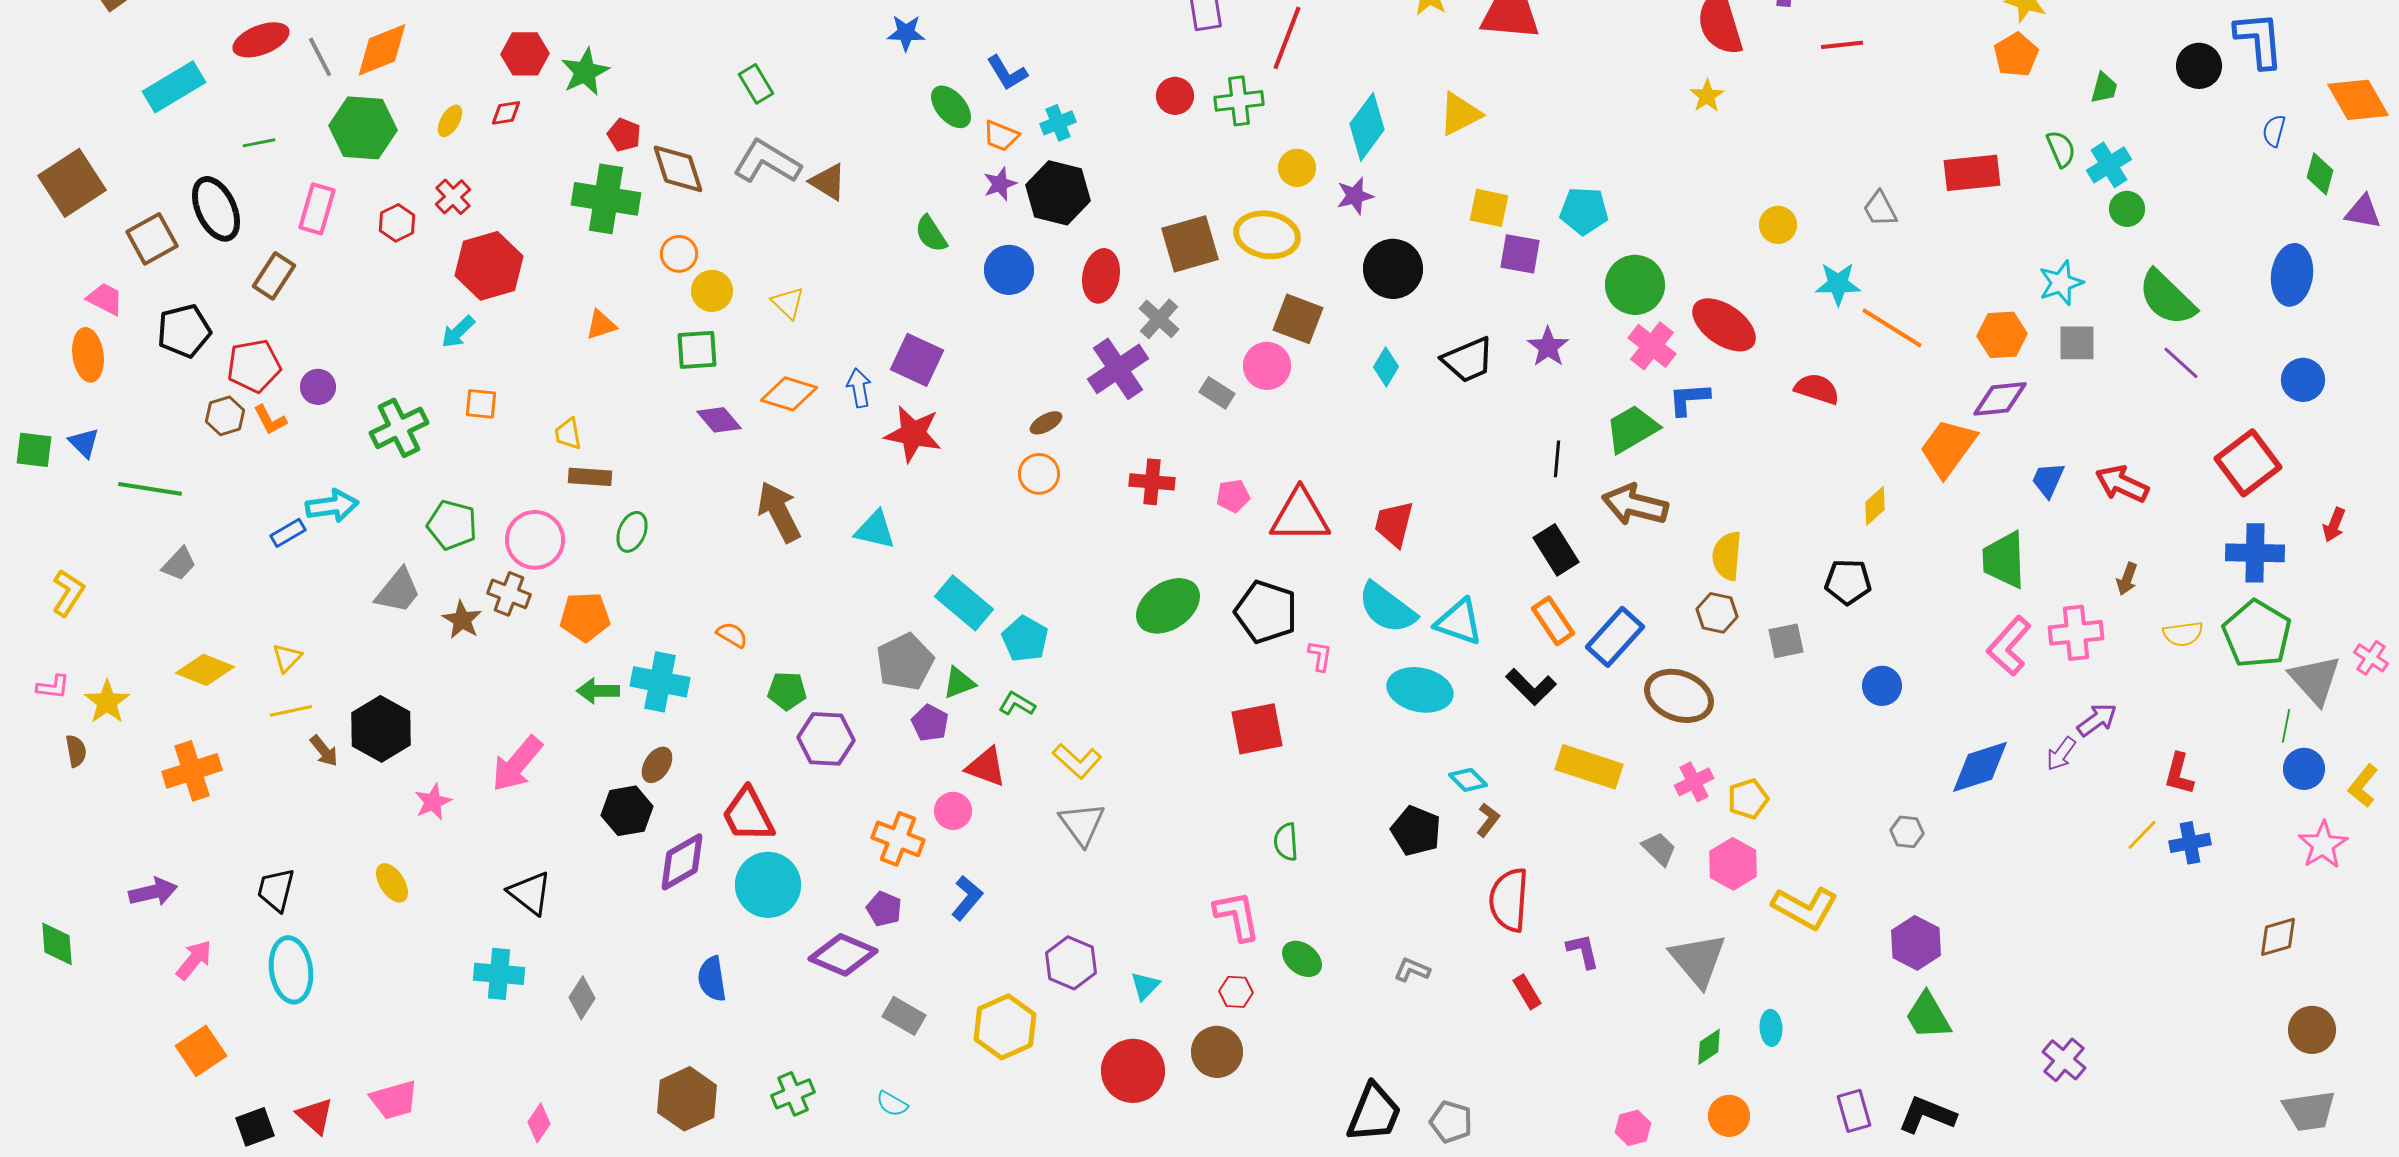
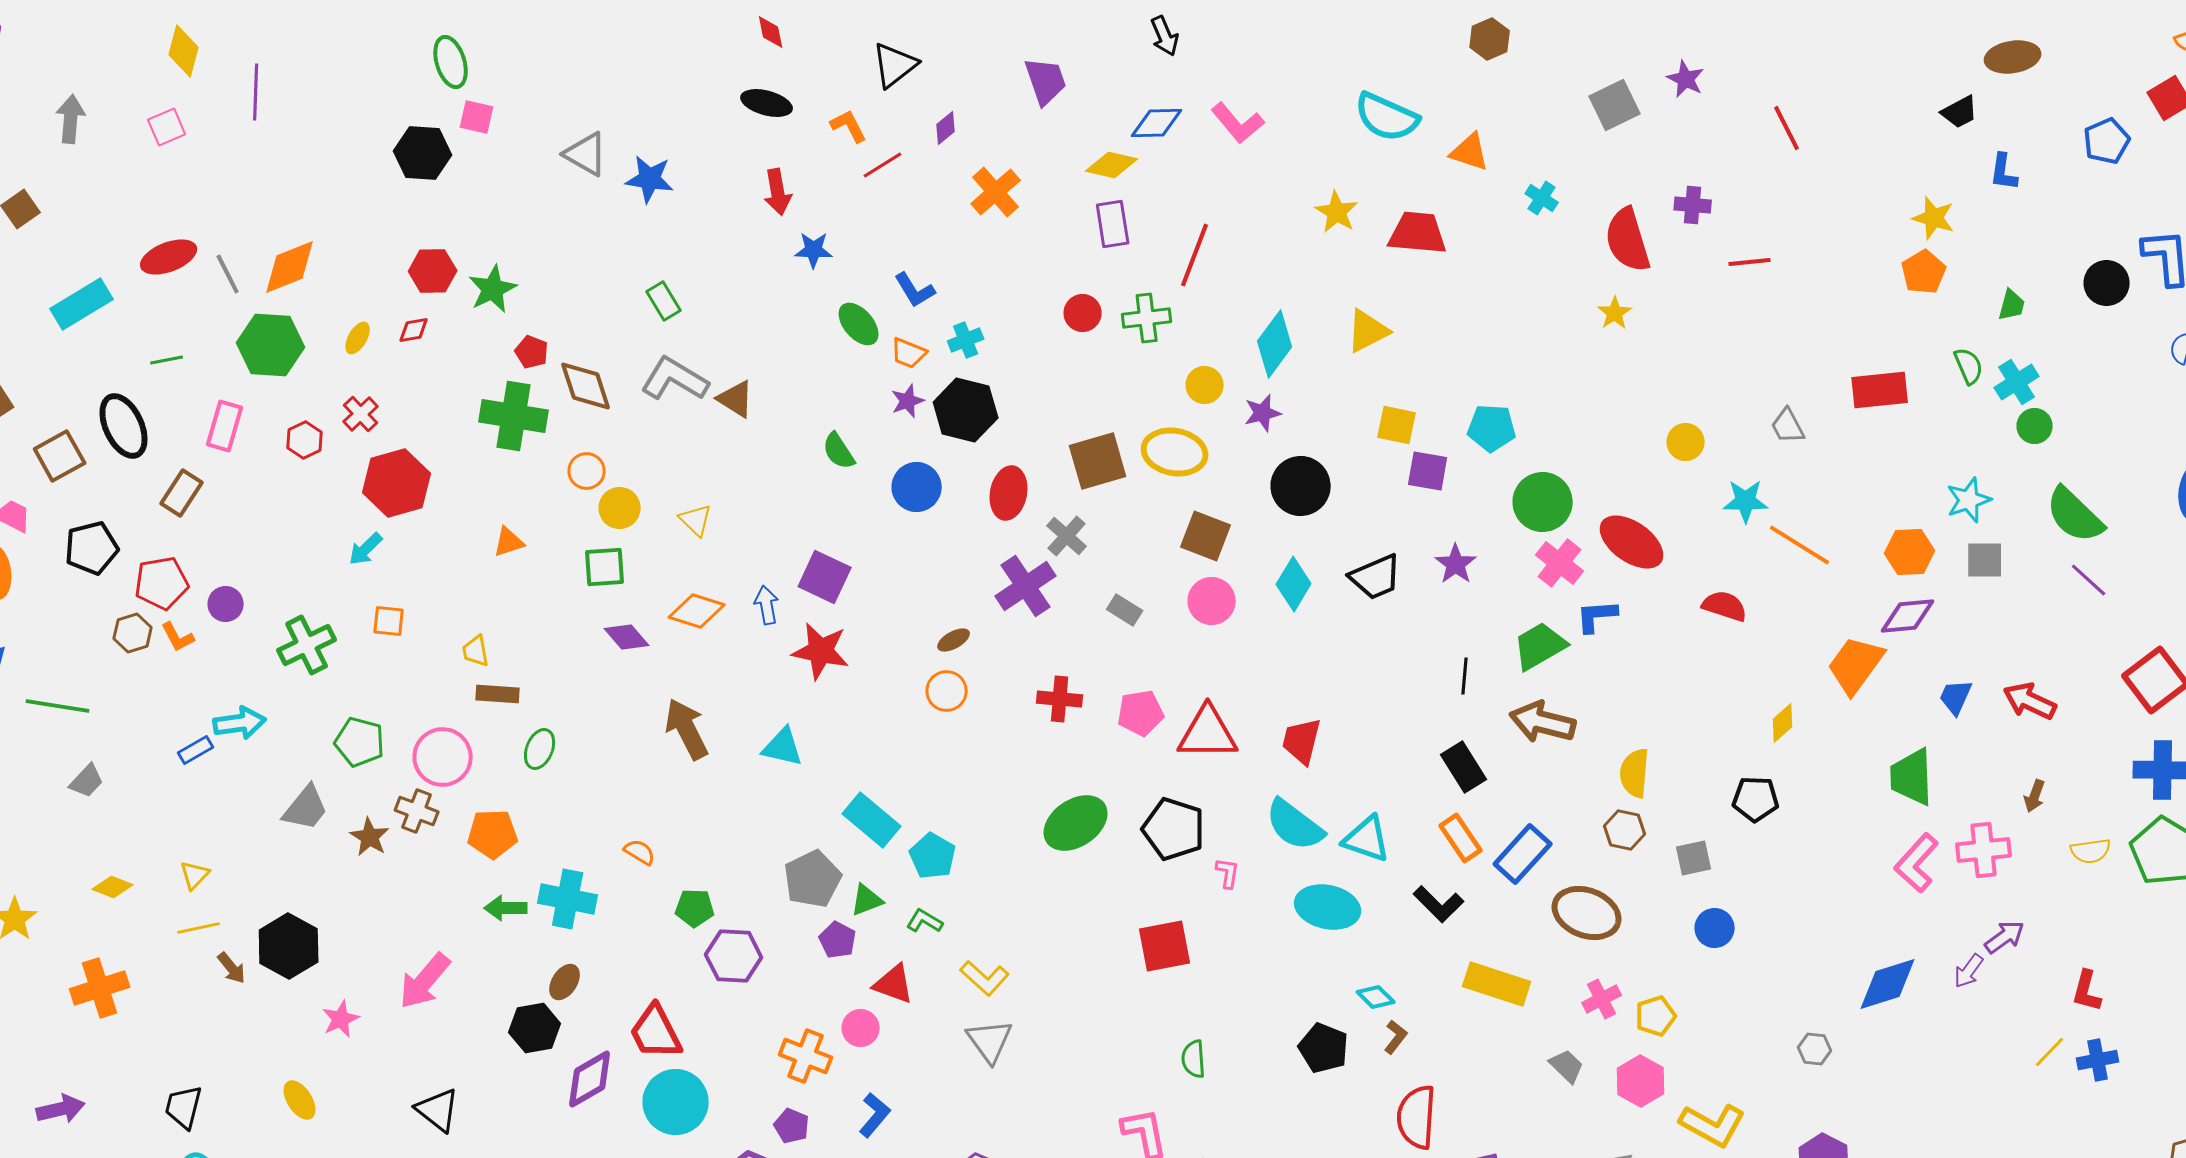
pink circle: (1267, 366) -> (1212, 601), moved
cyan diamond: (1386, 367) -> (1294, 584), size x1.4
pink pentagon: (1233, 496) -> (1141, 713), size x1.4
yellow diamond: (205, 670) -> (113, 887), size x0.7
blue circle: (1882, 686) -> (1715, 928), moved

